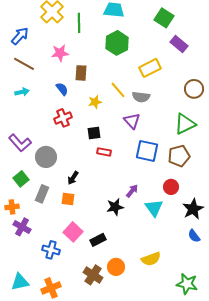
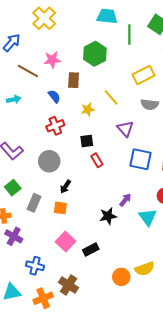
green line: (79, 23) -> (129, 34), moved
green hexagon: (117, 43) -> (95, 54), moved
brown line: (24, 64) -> (28, 71), moved
gray semicircle: (141, 97) -> (150, 104), moved
red rectangle: (104, 152) -> (97, 160), turned 48
gray circle: (46, 157) -> (49, 161), moved
blue cross: (51, 250) -> (35, 266), moved
orange circle: (116, 267) -> (121, 277), moved
brown cross: (93, 275) -> (68, 285), moved

